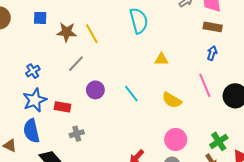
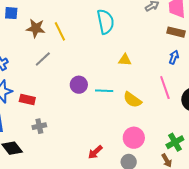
purple circle: (95, 90) -> (79, 85), moved
cyan line: (131, 94) -> (104, 91), moved, turned -54

